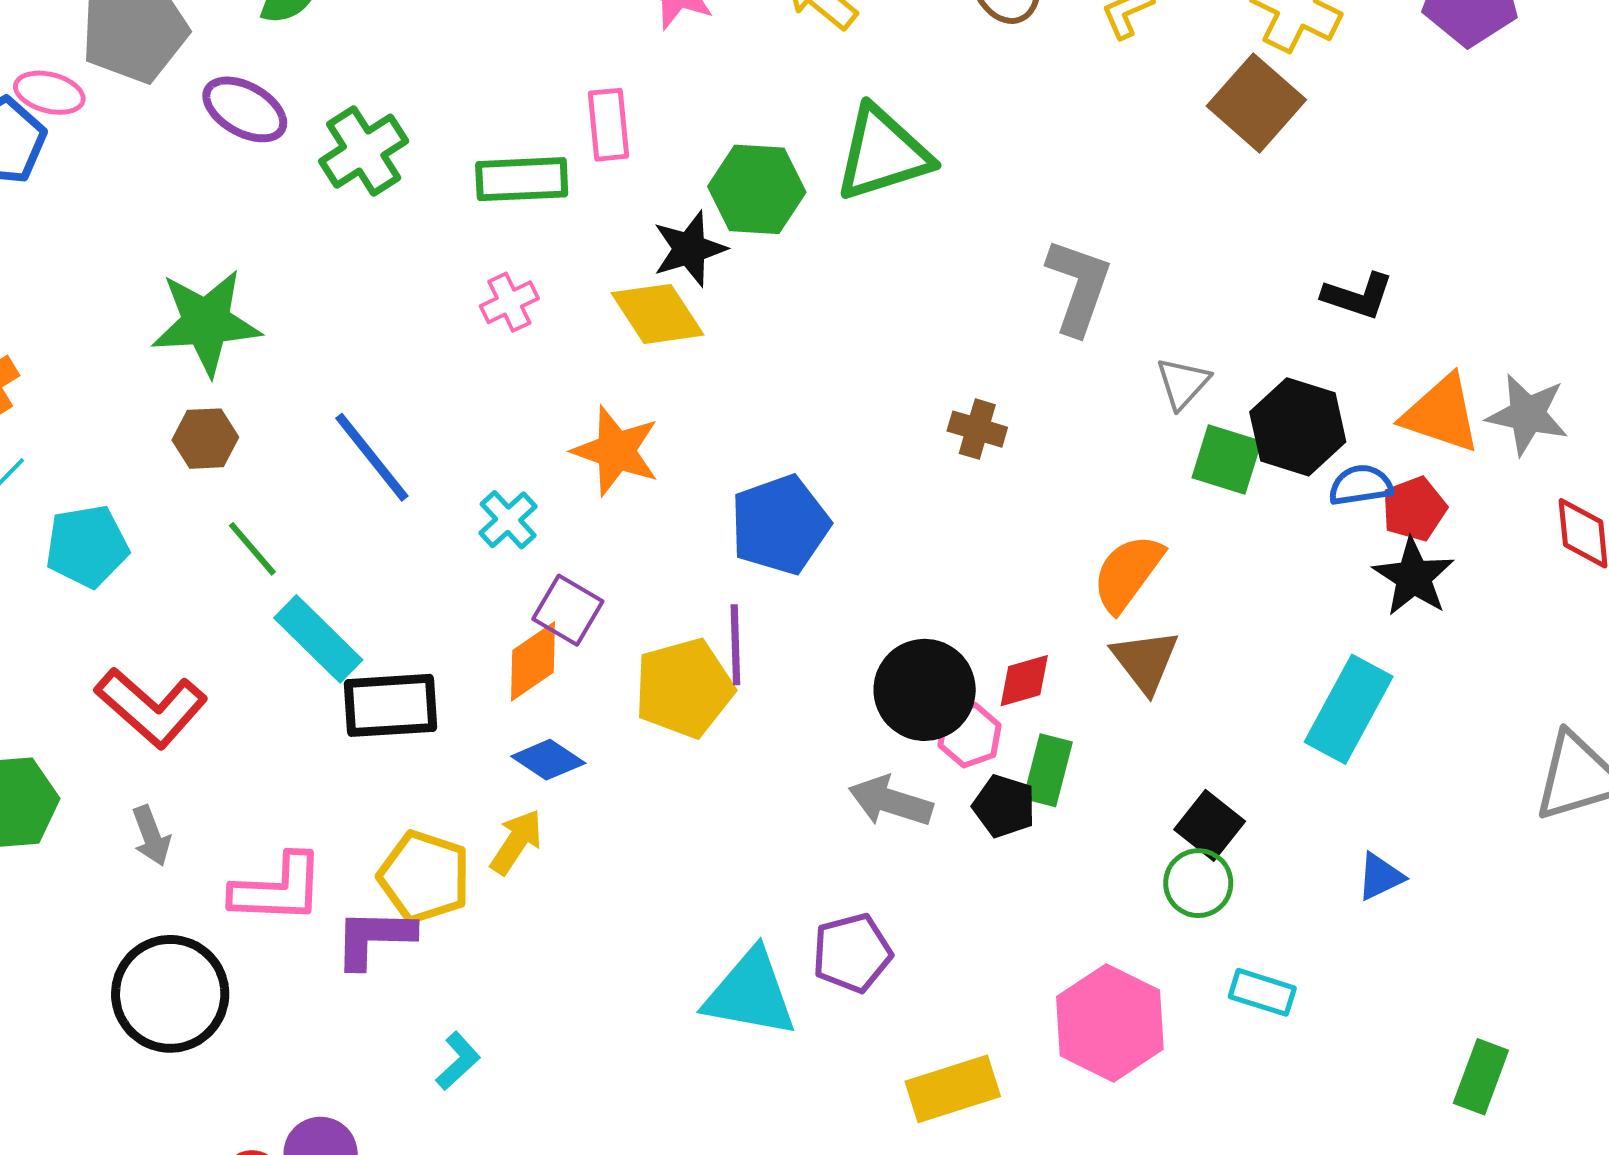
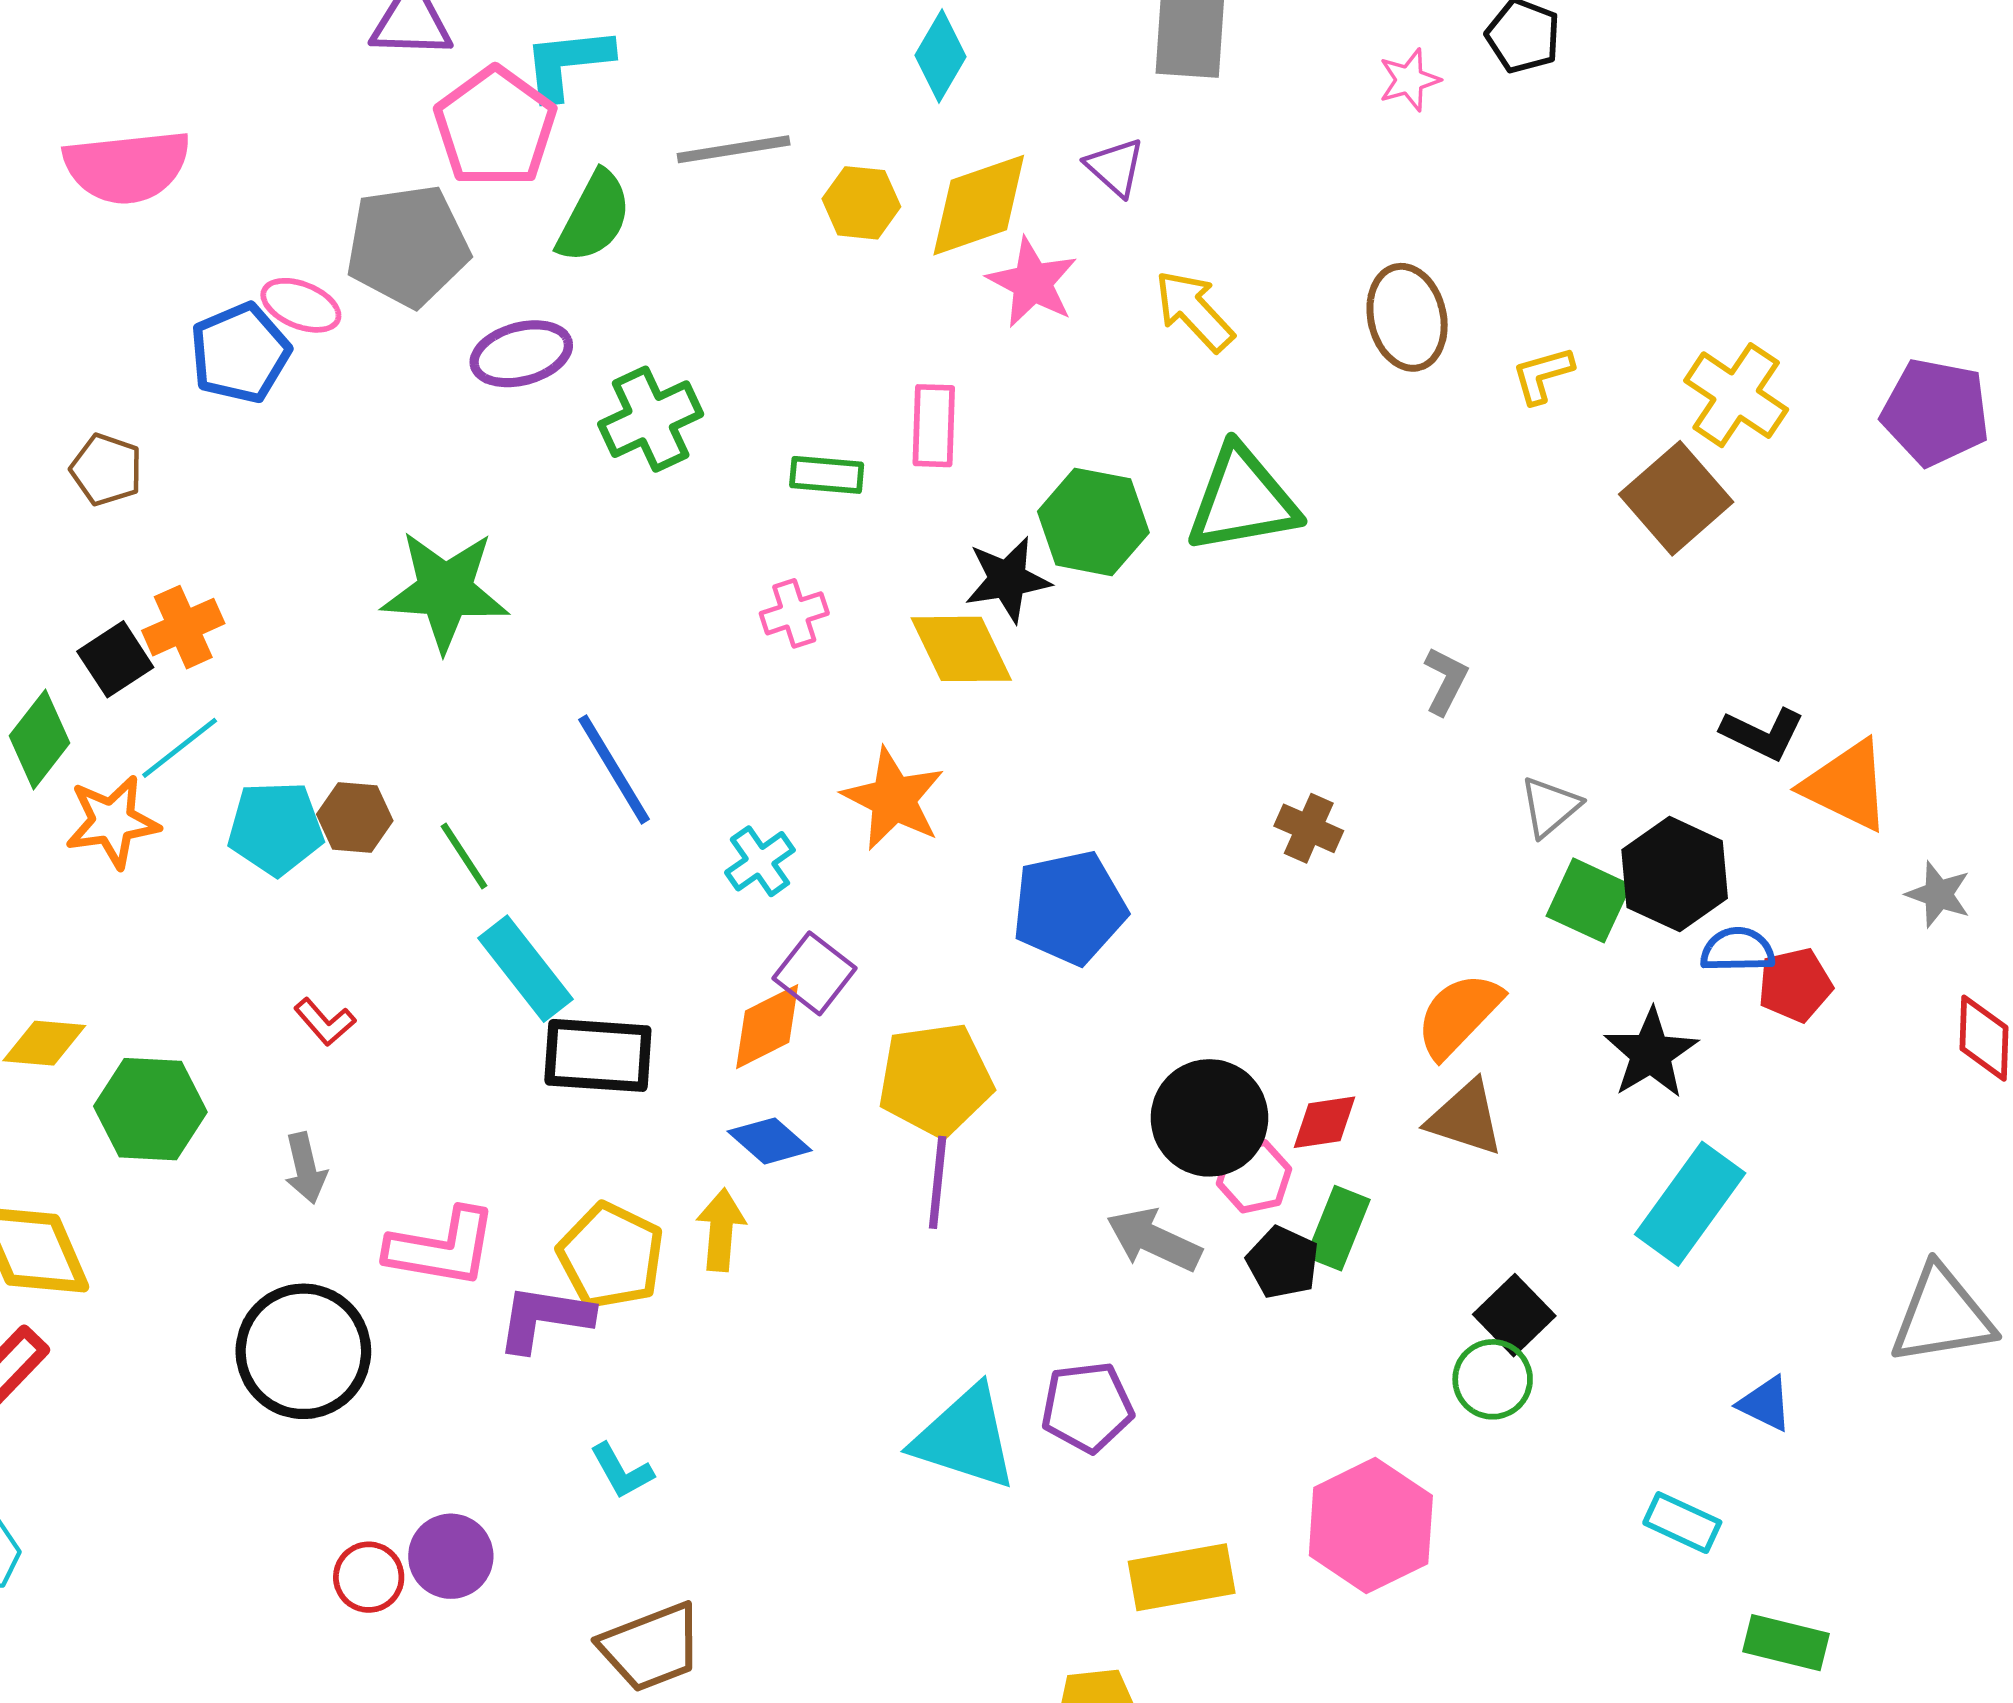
purple ellipse: (245, 109) -> (521, 354), turned -52
green rectangle: (522, 179) -> (827, 475), size x0.7
gray L-shape: (1079, 286) -> (1446, 681), size x0.6
orange triangle: (1441, 414) -> (1847, 785), moved
gray star: (1527, 415) -> (1938, 894), size x0.7
brown hexagon: (205, 439) -> (355, 817), moved
black star: (1413, 577) -> (1651, 1053), moved
purple line: (735, 645) -> (938, 1182), moved
brown triangle: (1145, 661) -> (1465, 1118), turned -42
red L-shape: (151, 707) -> (325, 1022), size x0.5
yellow arrow: (516, 842) -> (721, 1230), turned -36
blue triangle: (1380, 877) -> (1765, 1404), moved, turned 44
cyan rectangle: (1262, 992) -> (1682, 1523), moved
cyan L-shape: (458, 1061) -> (622, 1471), turned 96
green rectangle: (1481, 1077) -> (1786, 1643), turned 76

